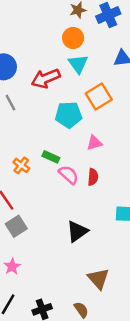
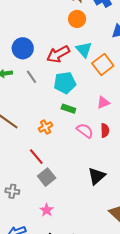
cyan triangle: (78, 64) -> (84, 50), moved
cyan pentagon: (69, 115) -> (65, 83), moved
green rectangle: (51, 157) -> (68, 109), moved
orange cross: (21, 165) -> (46, 127), turned 32

